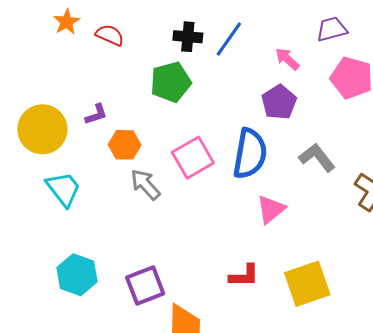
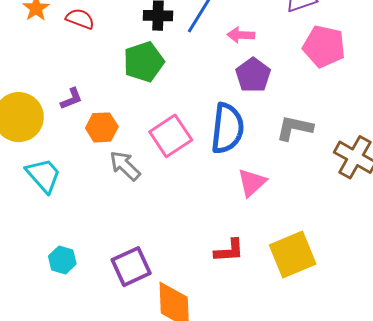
pink arrow: (287, 59) -> (241, 35), moved, turned -36
gray L-shape: (317, 157) -> (294, 128), turned -36
cyan hexagon: (77, 275) -> (62, 260), size x0.7

